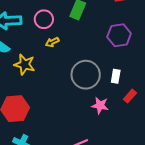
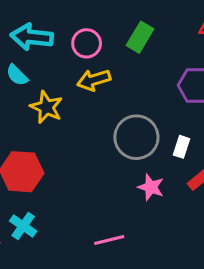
yellow arrow: (52, 42) -> (94, 80), size x1.5

